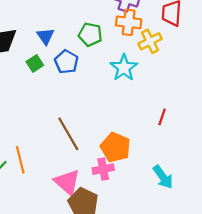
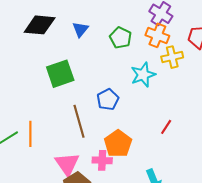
blue pentagon: (66, 62) -> (108, 99), moved
green square: (35, 63) -> (60, 74), moved, size x1.8

